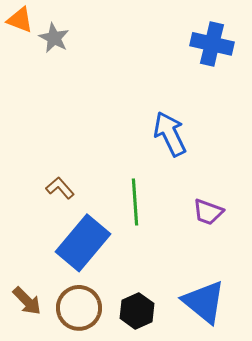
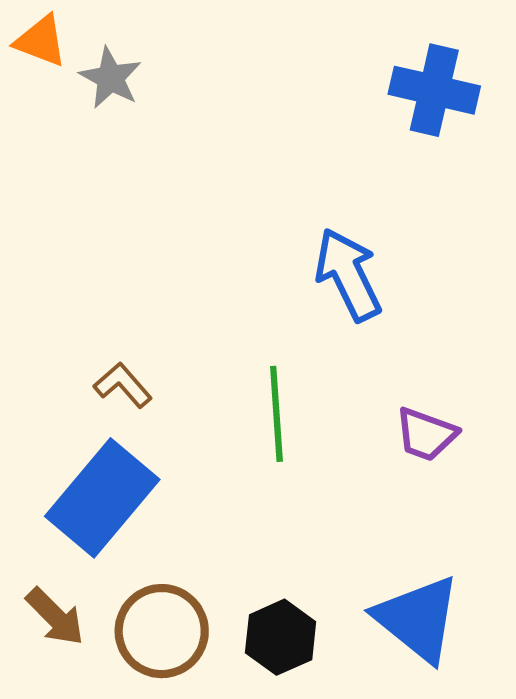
blue rectangle: (83, 243) -> (102, 498), moved

